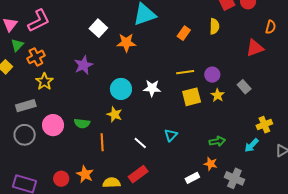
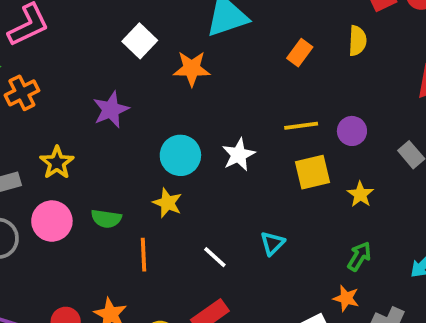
yellow star: (44, 82) -> (57, 163), moved
white star: (152, 88) -> (239, 155), turned -30
yellow star: (218, 95) -> (360, 194), moved
green arrow: (217, 141) -> (359, 256), turned -49

